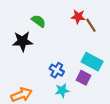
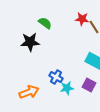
blue cross: (57, 70) -> (56, 77), moved
purple square: (83, 78) -> (89, 85), moved

